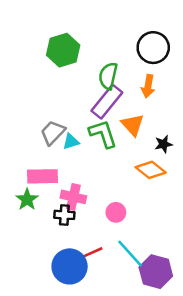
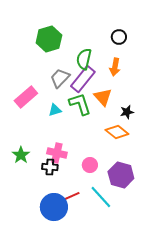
black circle: (153, 48) -> (119, 37), size x0.6
gray trapezoid: (53, 133) -> (60, 78), moved
pink rectangle: (42, 176) -> (26, 97), moved, turned -40
purple hexagon: (156, 272) -> (121, 175), moved

